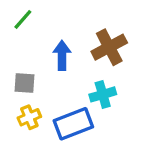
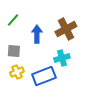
green line: (23, 19) -> (13, 20), moved

